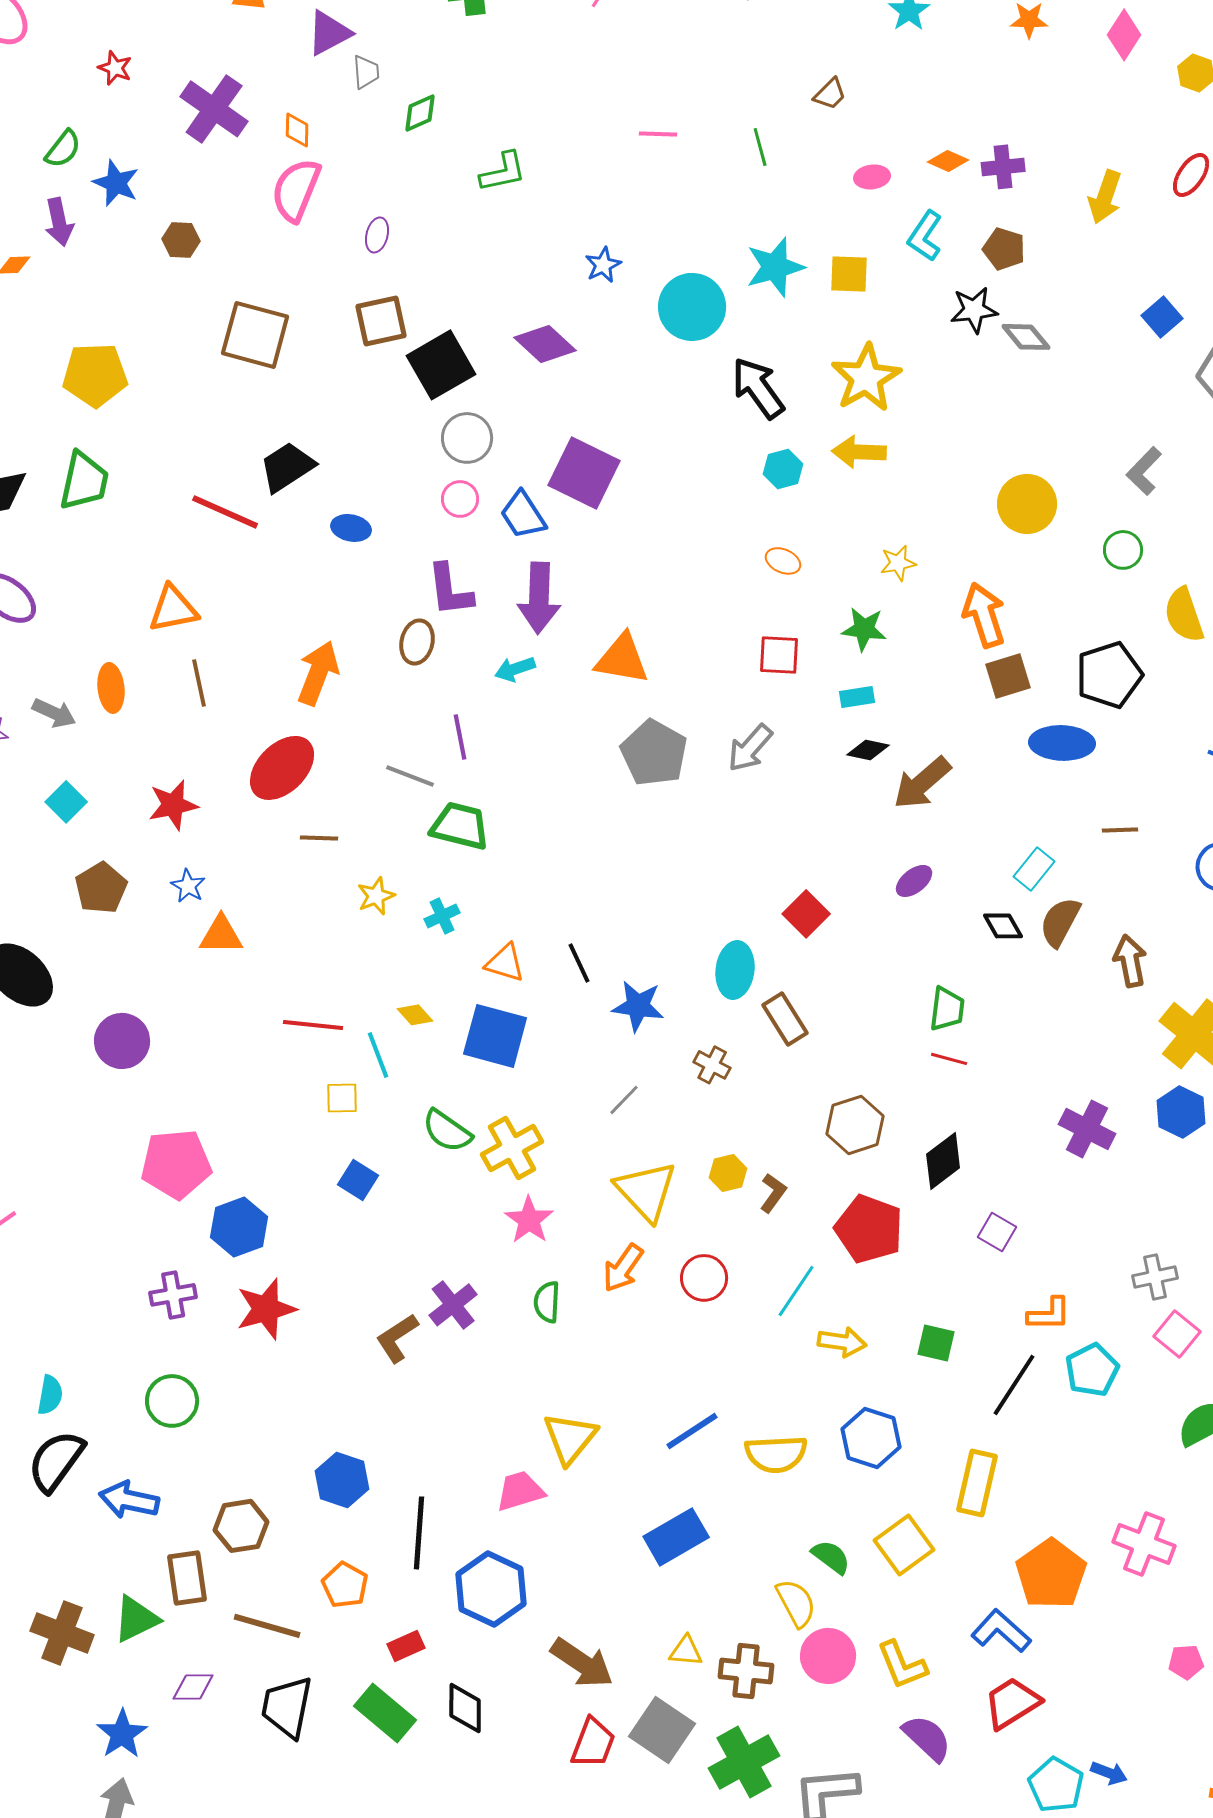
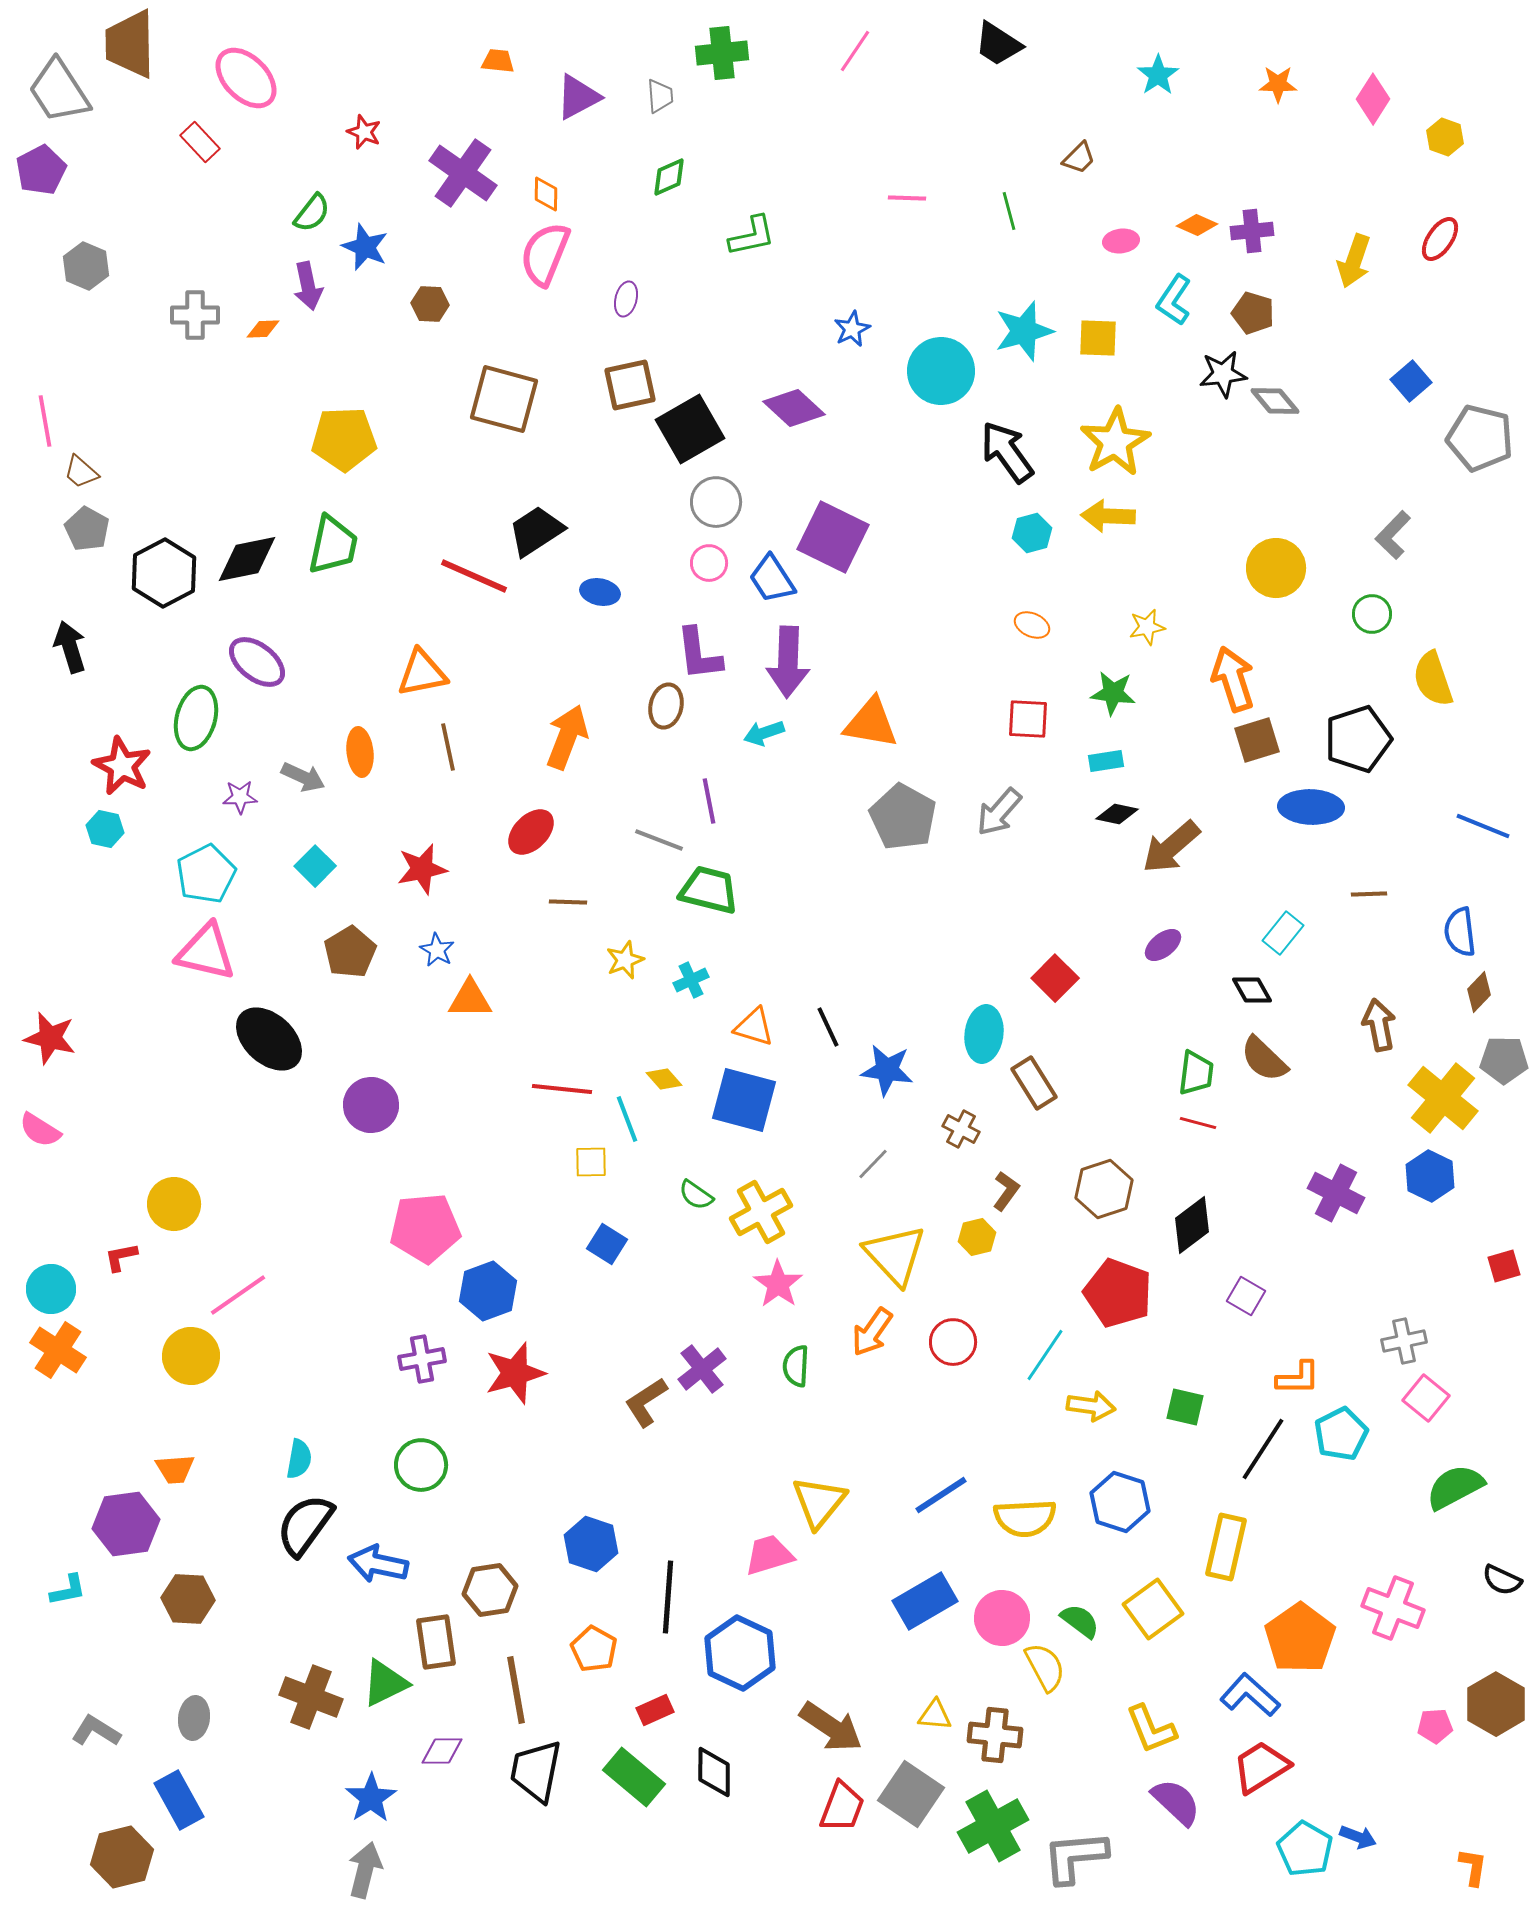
gray trapezoid: (366, 72) -> (660, 96), moved
red ellipse: (282, 768) -> (531, 832), size x0.7
brown semicircle: (1060, 922) -> (1264, 1059), moved, turned -74
green semicircle: (447, 1131) -> (696, 1195), size x0.7
brown L-shape: (773, 1193) -> (1006, 1191), moved
brown line: (267, 1626) -> (516, 1690), turned 64
pink circle: (828, 1656) -> (1002, 1618), moved

